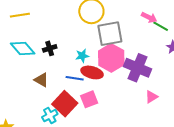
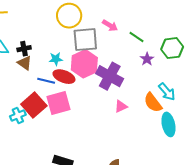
pink arrow: (149, 17) -> (110, 25), moved
brown triangle: (41, 80) -> (25, 63), moved
pink square: (89, 99) -> (59, 103), size x1.4

